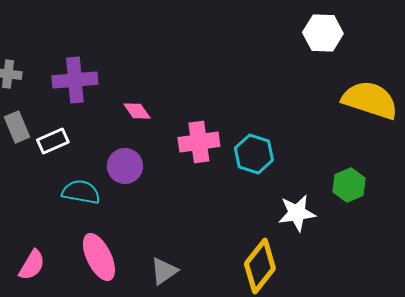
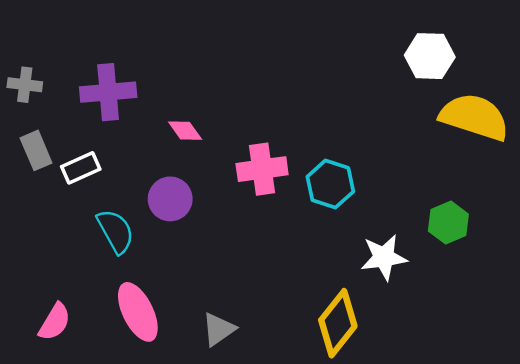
white hexagon: (323, 33) -> (430, 56), moved
cyan semicircle: (81, 192) -> (116, 231), turned 51

